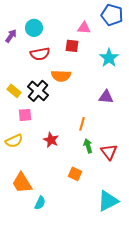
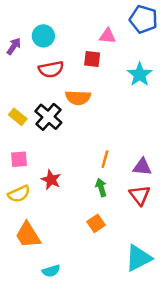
purple triangle: (106, 97) -> (142, 167), moved
pink square: (25, 115) -> (19, 159), moved
red star: (51, 140) -> (51, 180), moved
yellow semicircle: (14, 141) -> (19, 194), moved
green arrow: (88, 146) -> (101, 187), moved
orange square: (75, 174) -> (96, 223), turned 32
cyan semicircle: (40, 203) -> (51, 271), moved, turned 48

